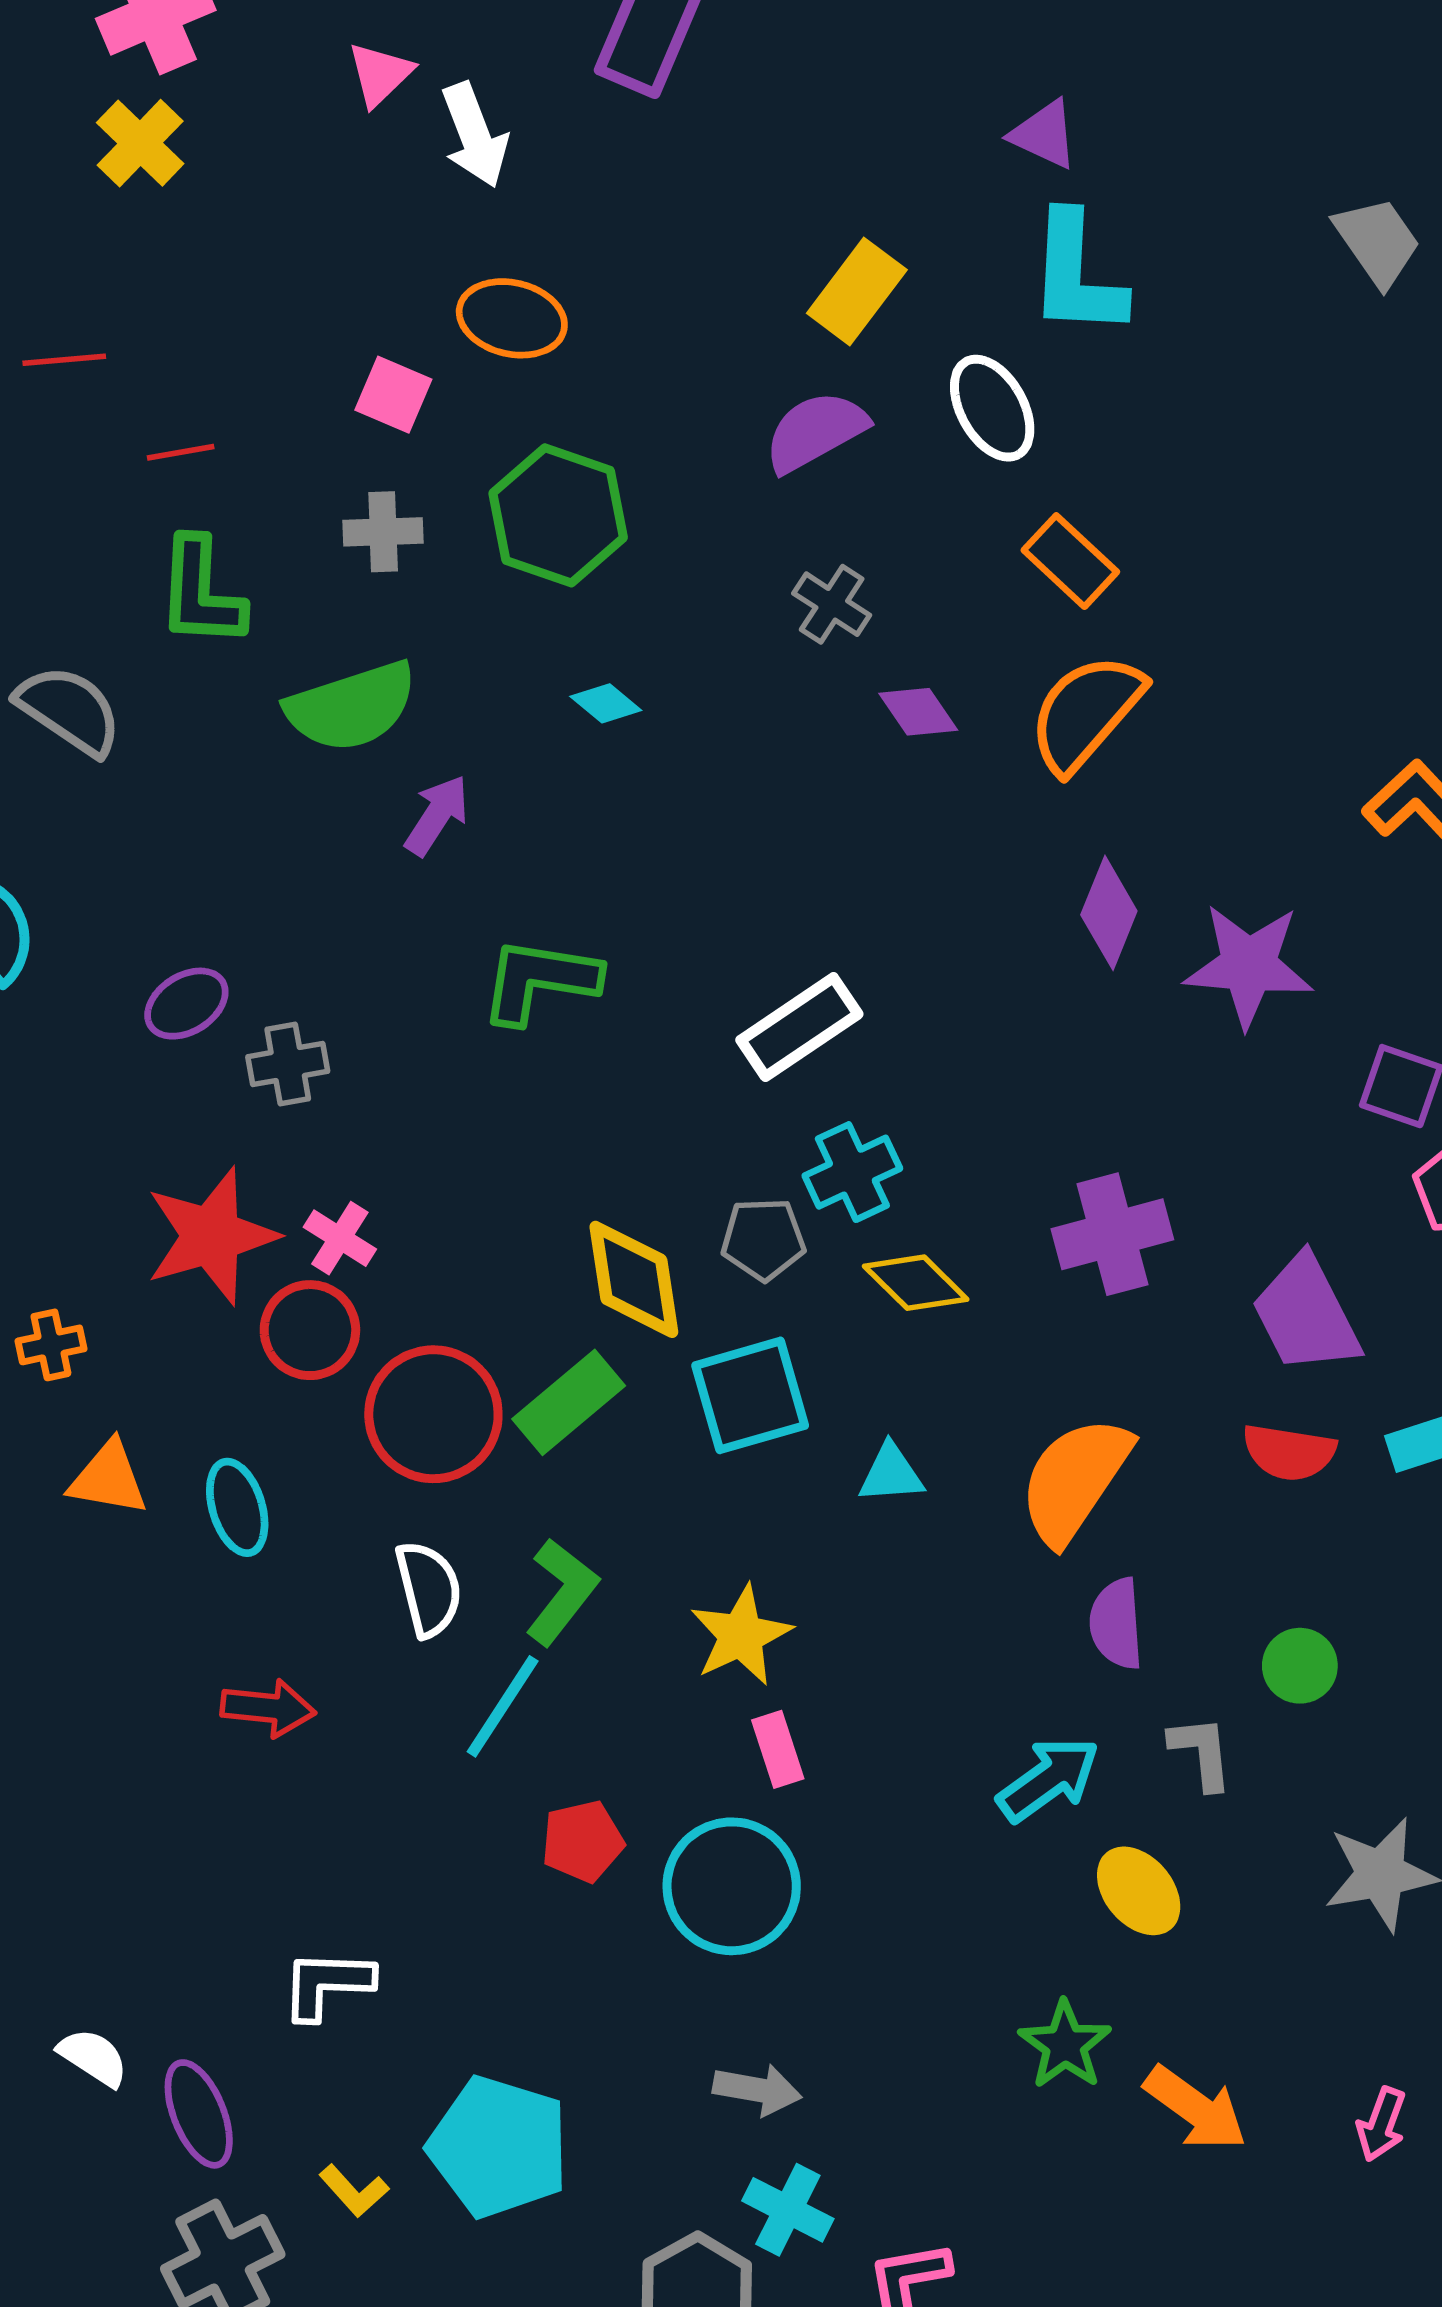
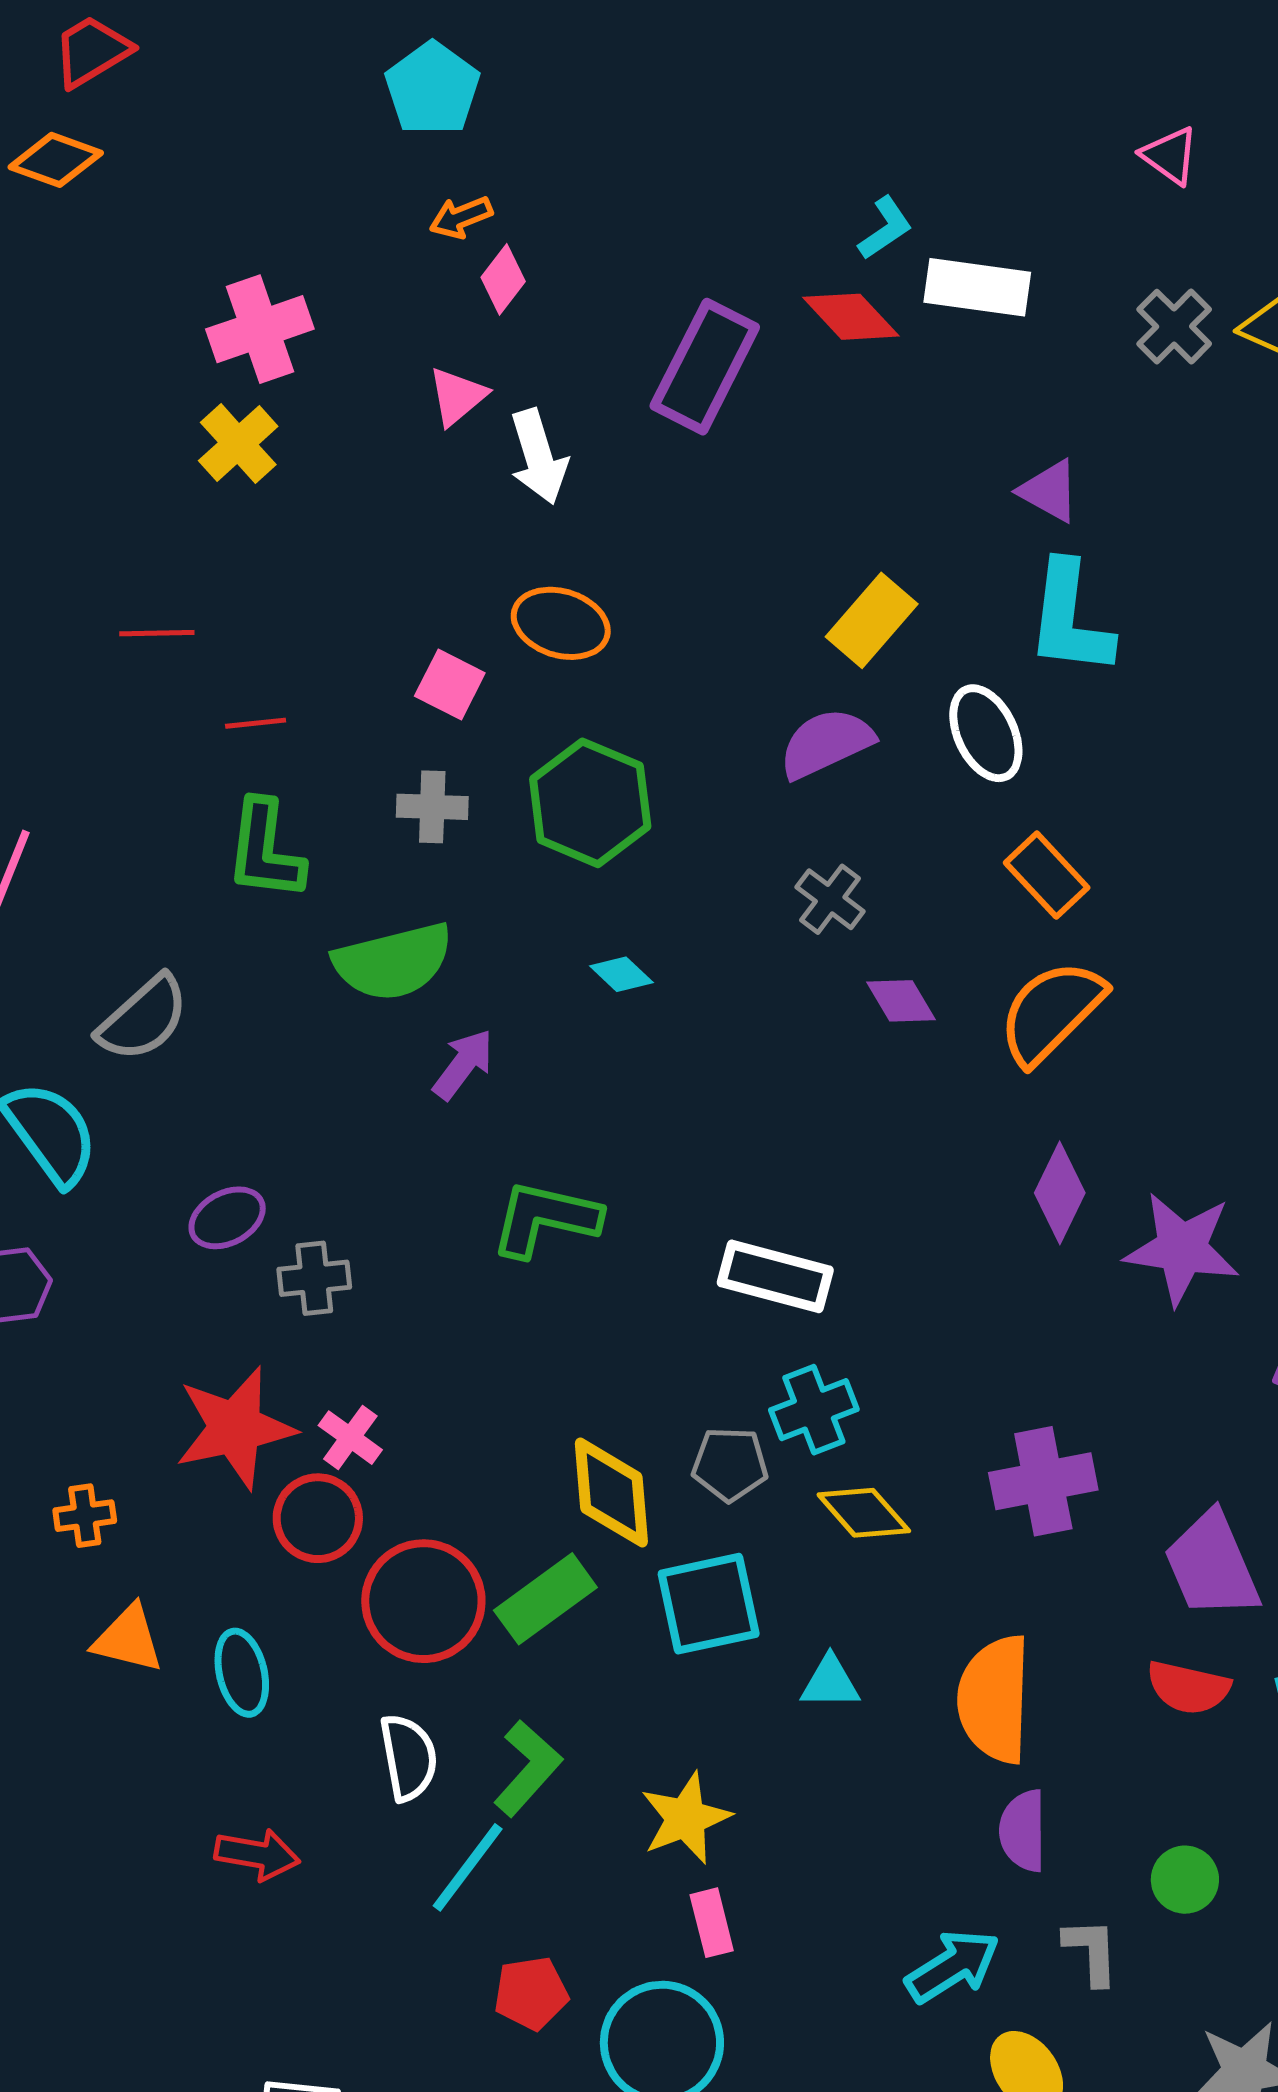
gray semicircle: (69, 710) -> (143, 1018), moved, turned 100
white rectangle: (799, 1027) -> (775, 1276), turned 45
orange semicircle: (1075, 1480) -> (994, 1699), turned -36

